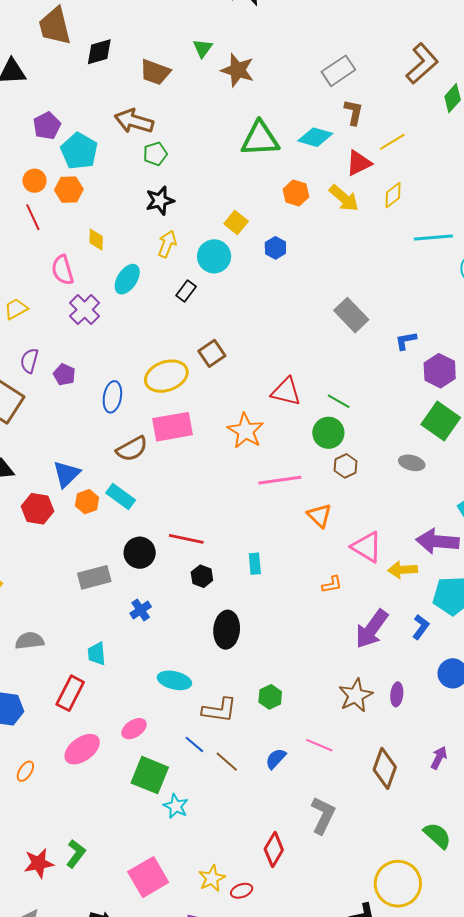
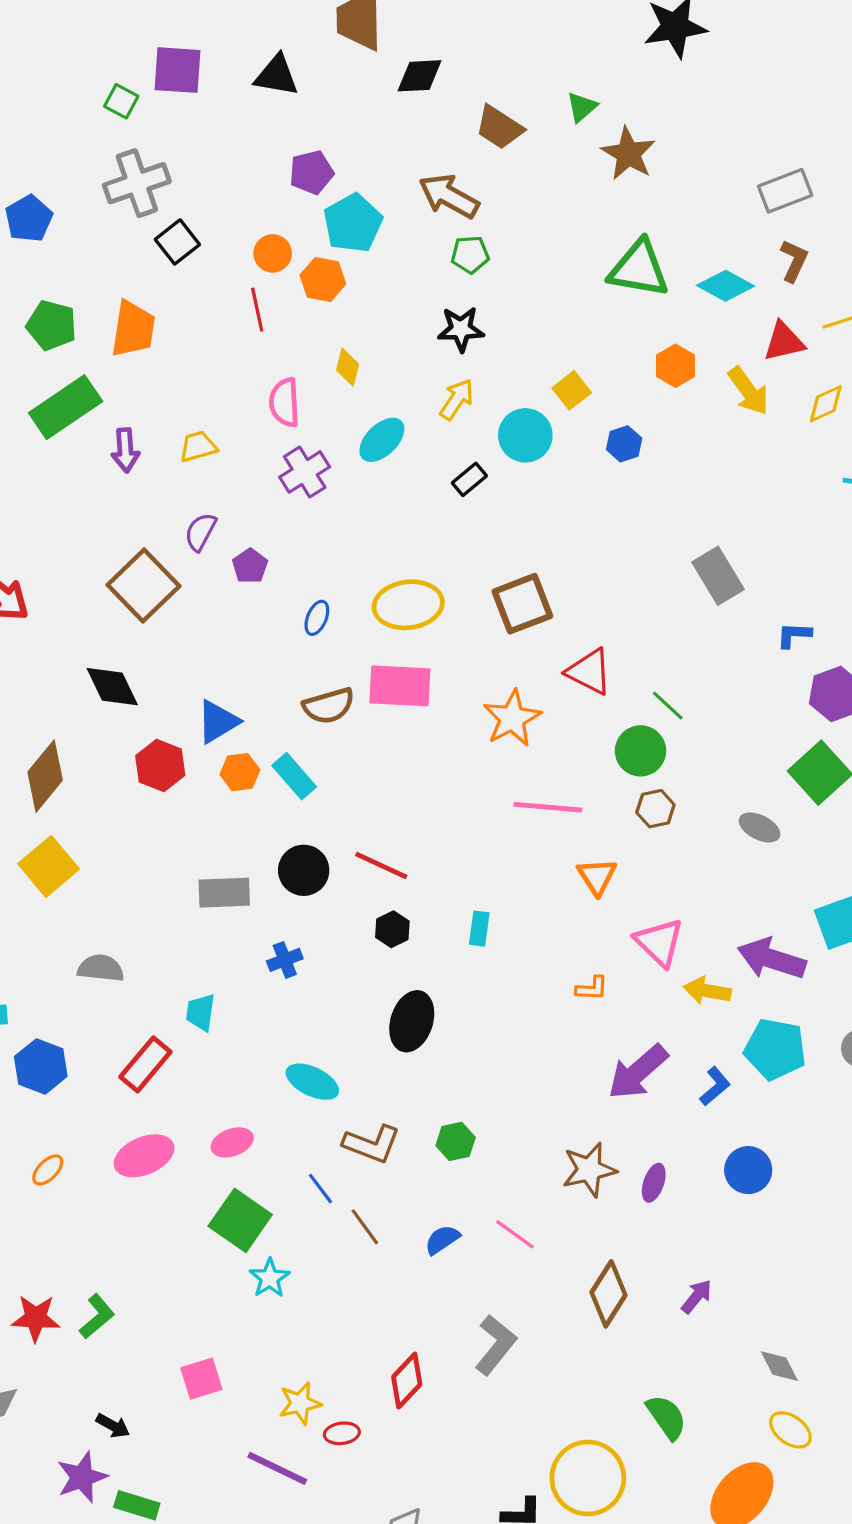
brown square: (212, 353) -> (522, 604), moved, size x1.4
blue ellipse: (112, 397) -> (317, 618), size x0.7
pink square: (148, 877) -> (201, 1379), size x0.7

